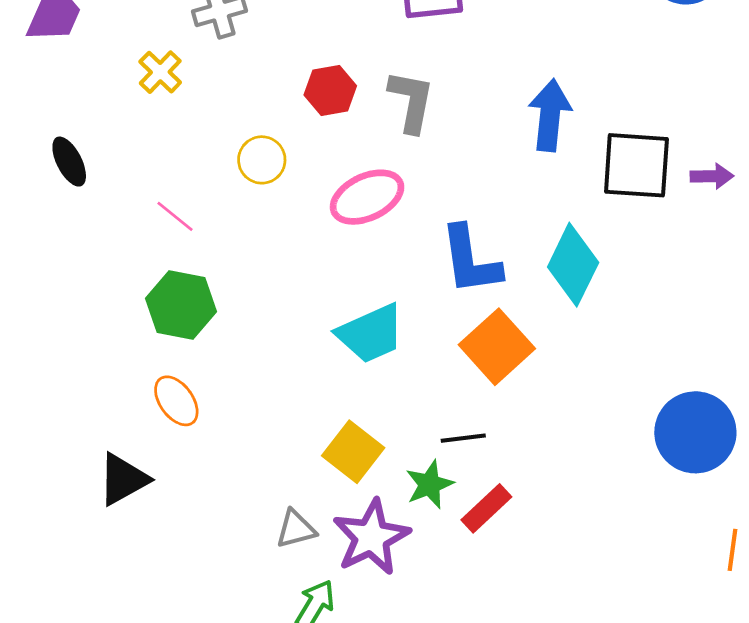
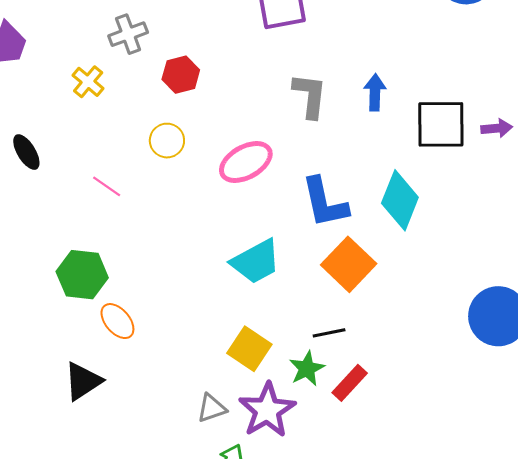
red hexagon: (330, 90) -> (181, 75), moved
gray L-shape: (411, 101) -> (310, 96), moved
blue arrow: (550, 115) -> (375, 92), size x0.7
green hexagon: (181, 305) -> (82, 275), moved

